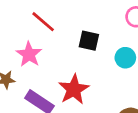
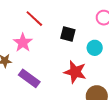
red star: (74, 89) -> (75, 72), moved, turned -30

